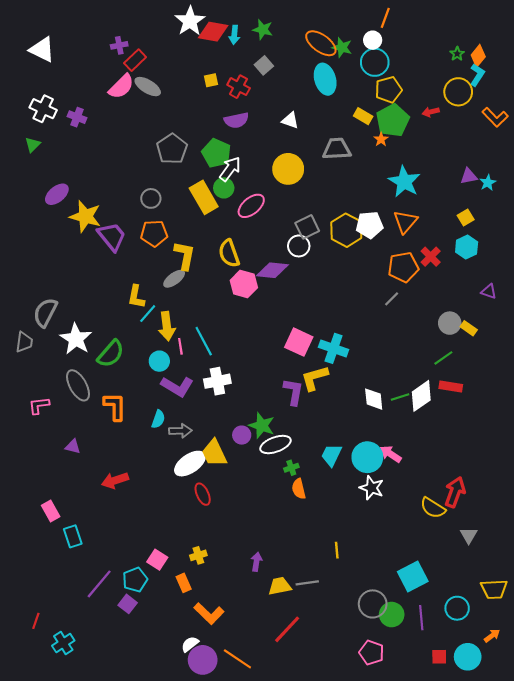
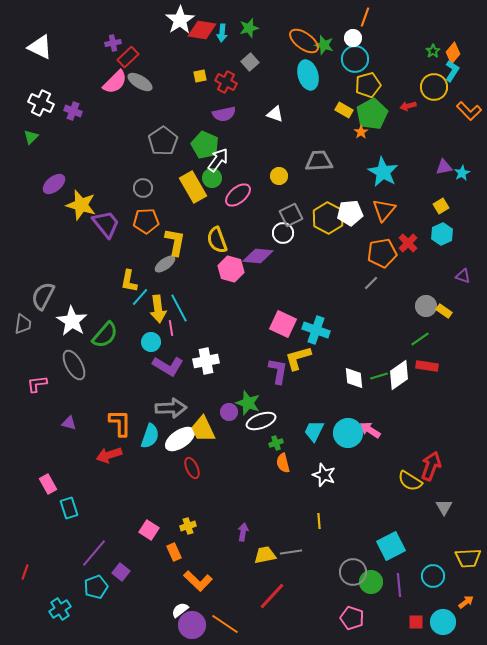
green star: (263, 30) -> (249, 28), turned -30
gray trapezoid: (337, 149) -> (319, 161), moved
yellow circle: (288, 169) -> (279, 176), moved, size x0.6
cyan line: (204, 341) -> (179, 308), moved
orange L-shape: (115, 406) -> (120, 423), moved
cyan semicircle: (158, 419) -> (150, 436), moved, size x1.4
gray arrow: (180, 431) -> (171, 408), size x1.4
white star: (372, 488) -> (324, 475), moved
cyan pentagon: (135, 580) -> (96, 587), moved
red line: (36, 621) -> (25, 572), moved

